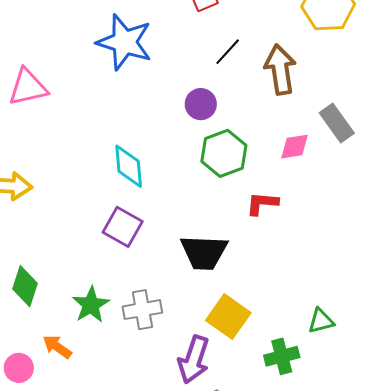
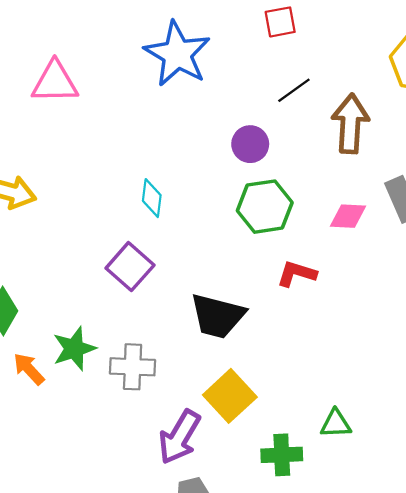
cyan diamond: (129, 166) -> (152, 198), size x0.7
orange arrow: (57, 347) -> (29, 369), moved

